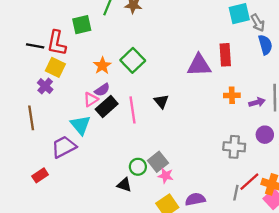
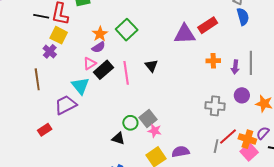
red rectangle: (225, 55) -> (208, 25), turned 60
purple semicircle: (102, 90) -> (99, 47), moved
purple arrow: (257, 102) -> (235, 67), turned 112

